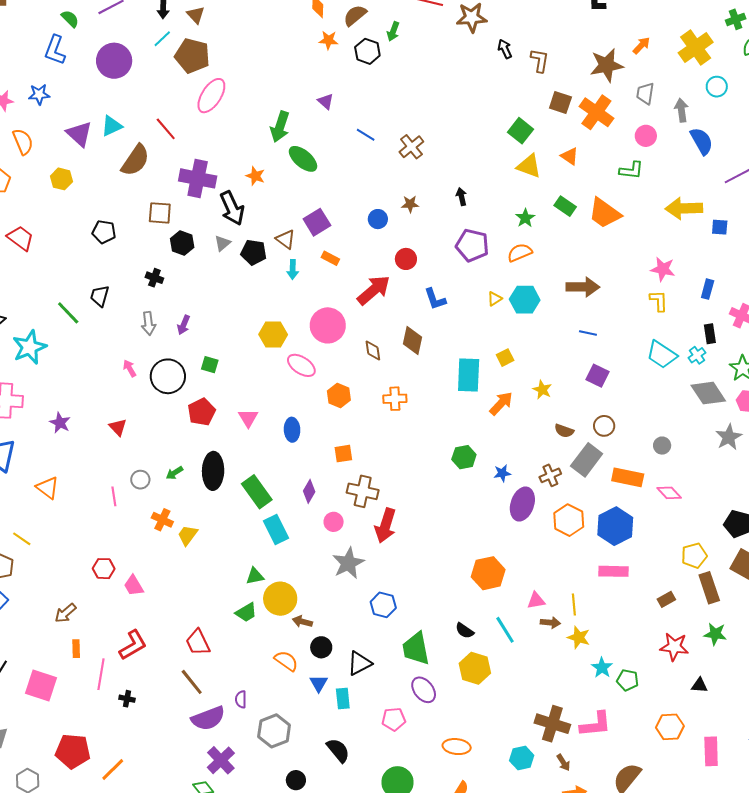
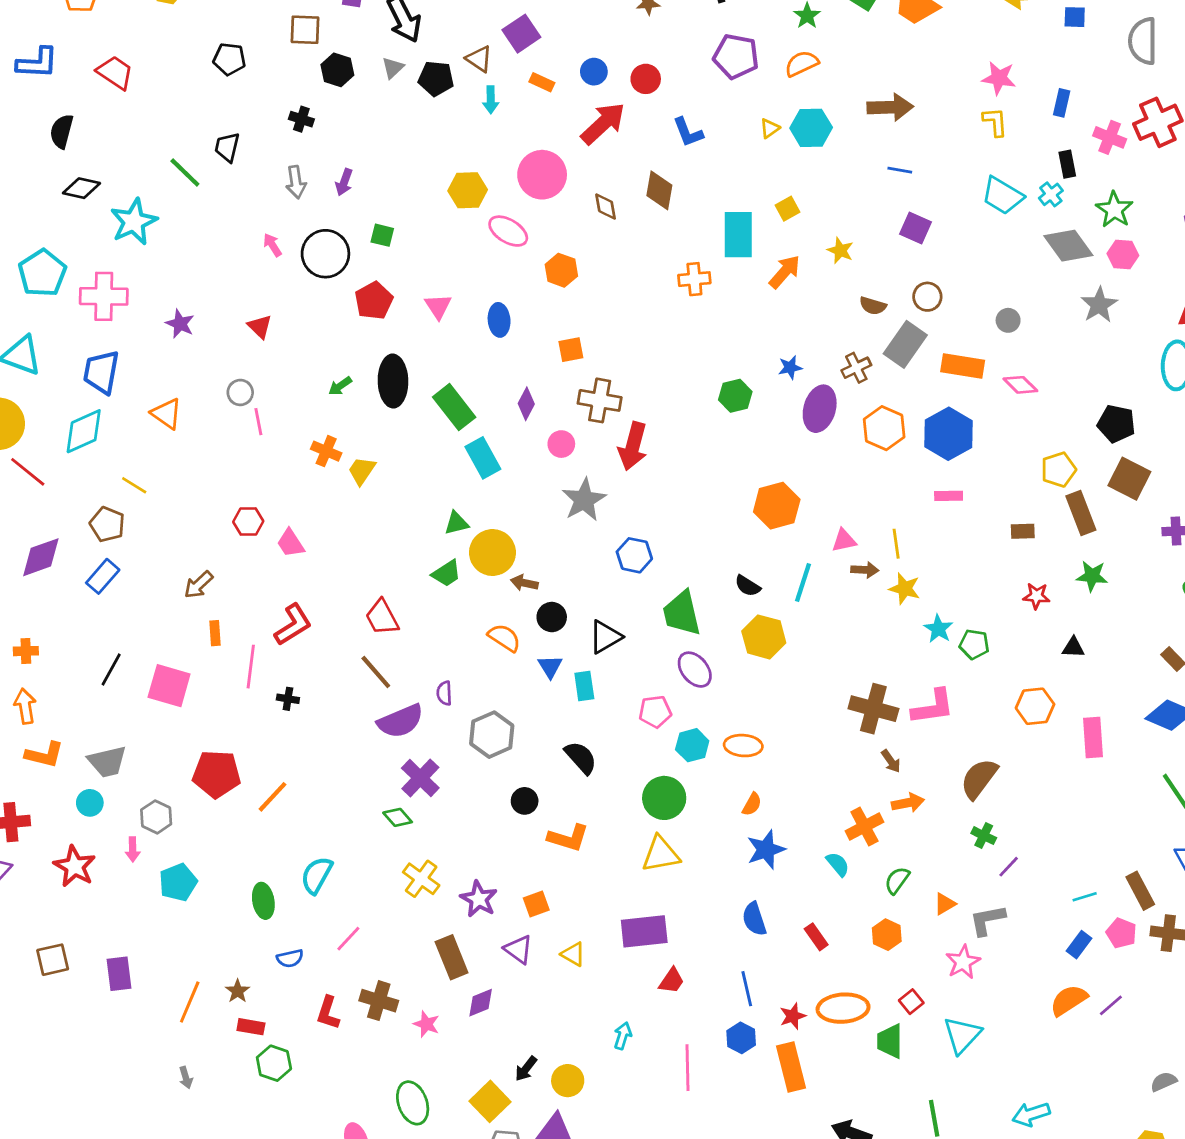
blue circle: (378, 219) -> (594, 72), moved
orange cross: (395, 399) -> (694, 279), moved
green hexagon: (464, 457) -> (735, 396), moved
gray circle: (140, 480) -> (240, 392), moved
pink rectangle: (613, 571) -> (949, 496), size x0.7
brown rectangle: (666, 599) -> (1023, 531), turned 30
cyan line: (505, 630) -> (803, 582), turned 52
red star: (674, 647) -> (1036, 596), size x0.7
cyan hexagon: (522, 758) -> (692, 745), moved

